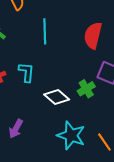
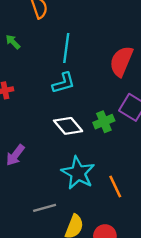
cyan L-shape: (26, 72) -> (64, 83), moved, turned 60

